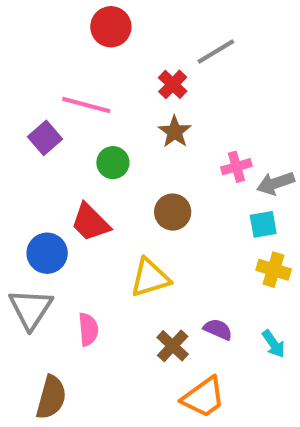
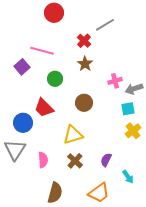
yellow cross: (274, 270) -> (133, 131), turned 35
purple semicircle: (218, 329) -> (106, 160), turned -88
cyan arrow: (274, 344) -> (128, 177), moved
brown cross: (173, 346) -> (75, 161), moved
brown semicircle: (51, 397) -> (55, 193), moved

